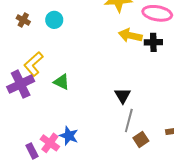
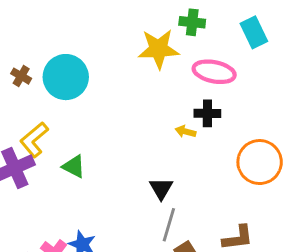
cyan circle: (54, 20) -> (66, 77), size x1.8
yellow arrow: (130, 35) -> (185, 132), moved, size x0.6

